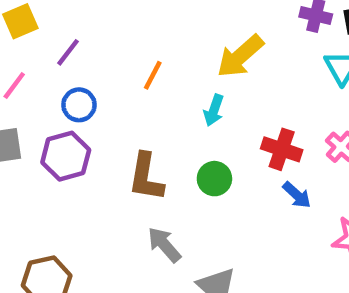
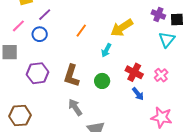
blue circle: (79, 105) -> (40, 34), moved
purple hexagon: (66, 156) -> (38, 73), moved

